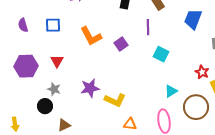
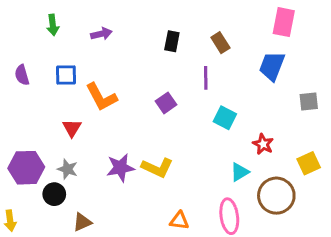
orange L-shape: (91, 36) -> (101, 97), moved
purple hexagon: (26, 66) -> (26, 168), moved
red star: (202, 72) -> (263, 144), moved
yellow L-shape: (115, 100) -> (157, 168), moved

